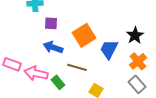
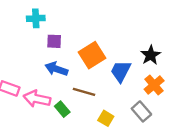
gray rectangle: (137, 84) -> (141, 111), moved

